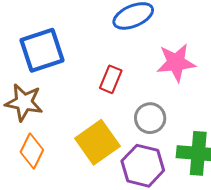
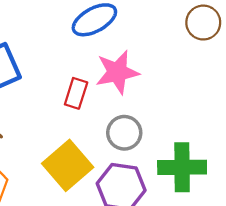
pink star: (176, 63) -> (117, 72), moved

